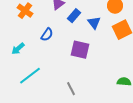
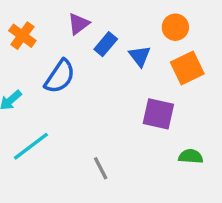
blue semicircle: (47, 35) -> (60, 76), size x1.5
purple square: (80, 50) -> (158, 114), moved

